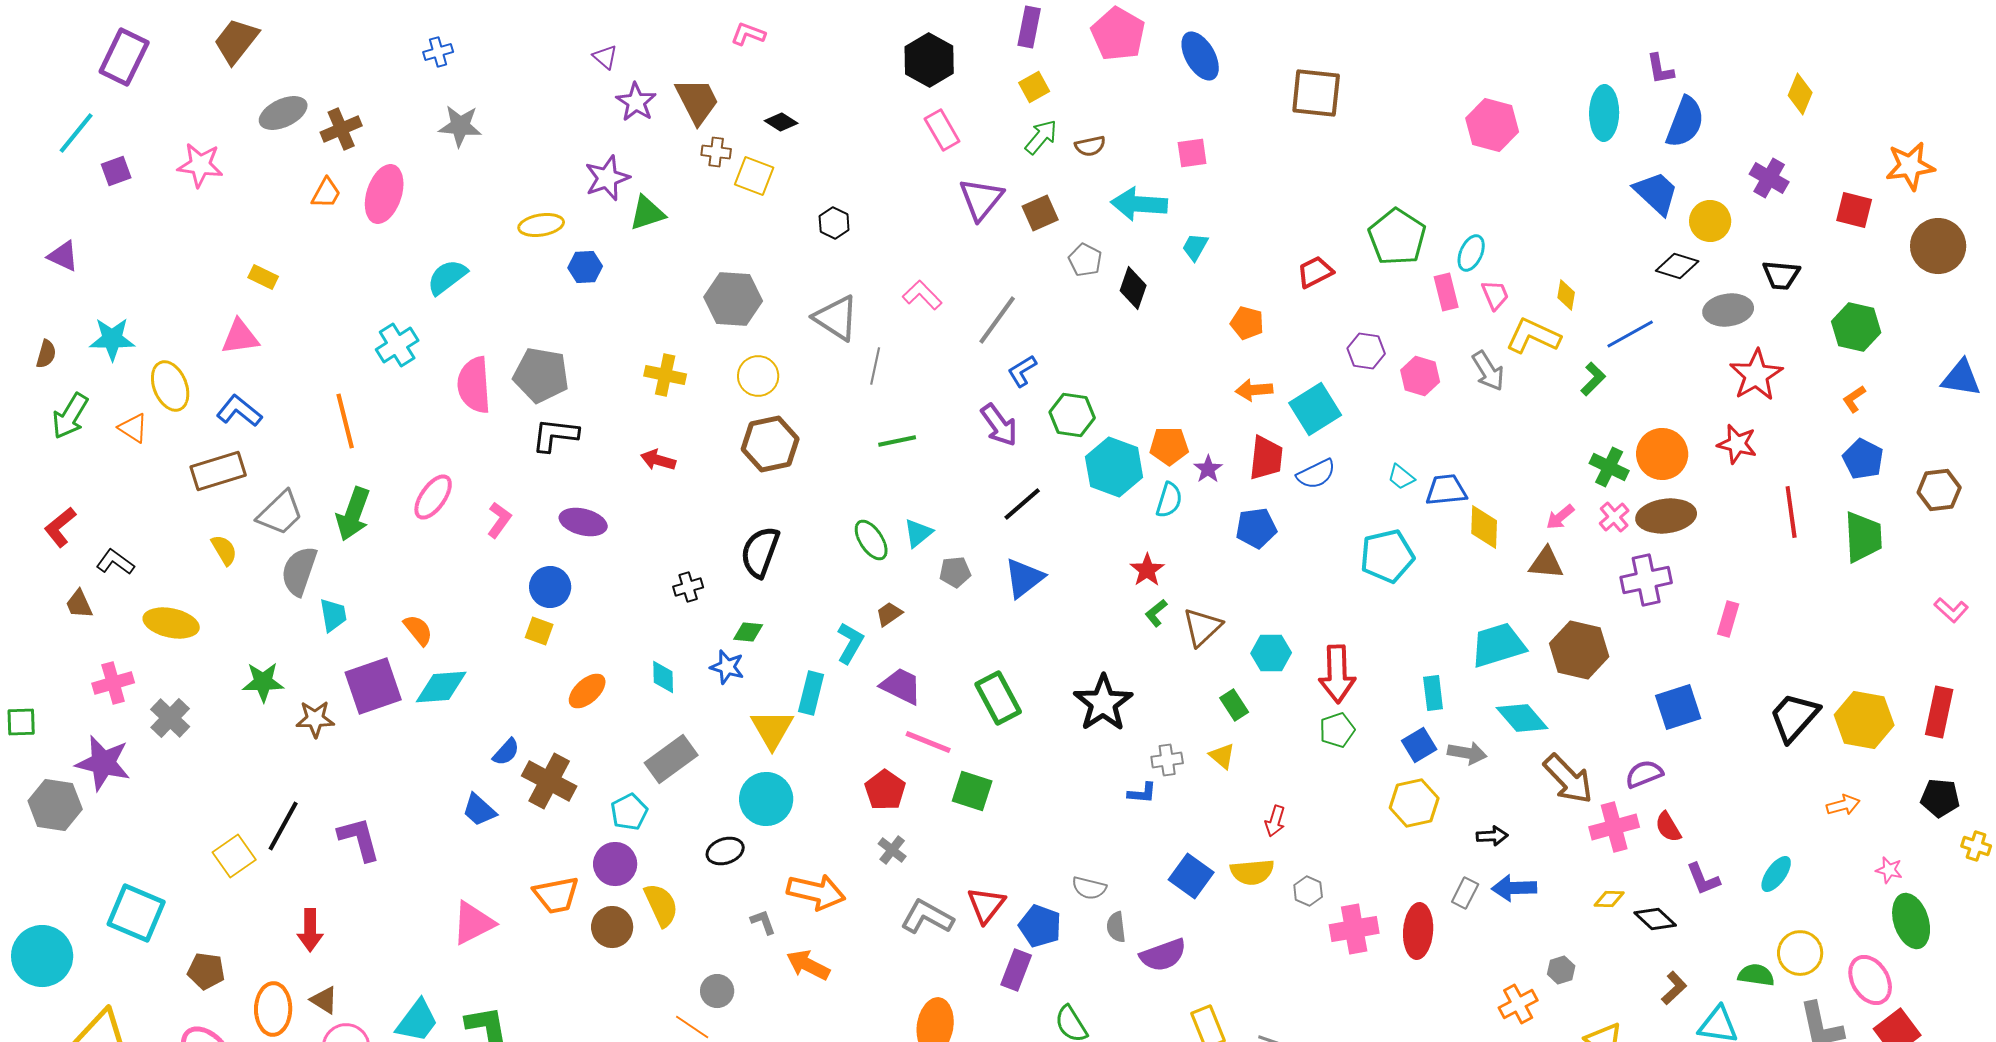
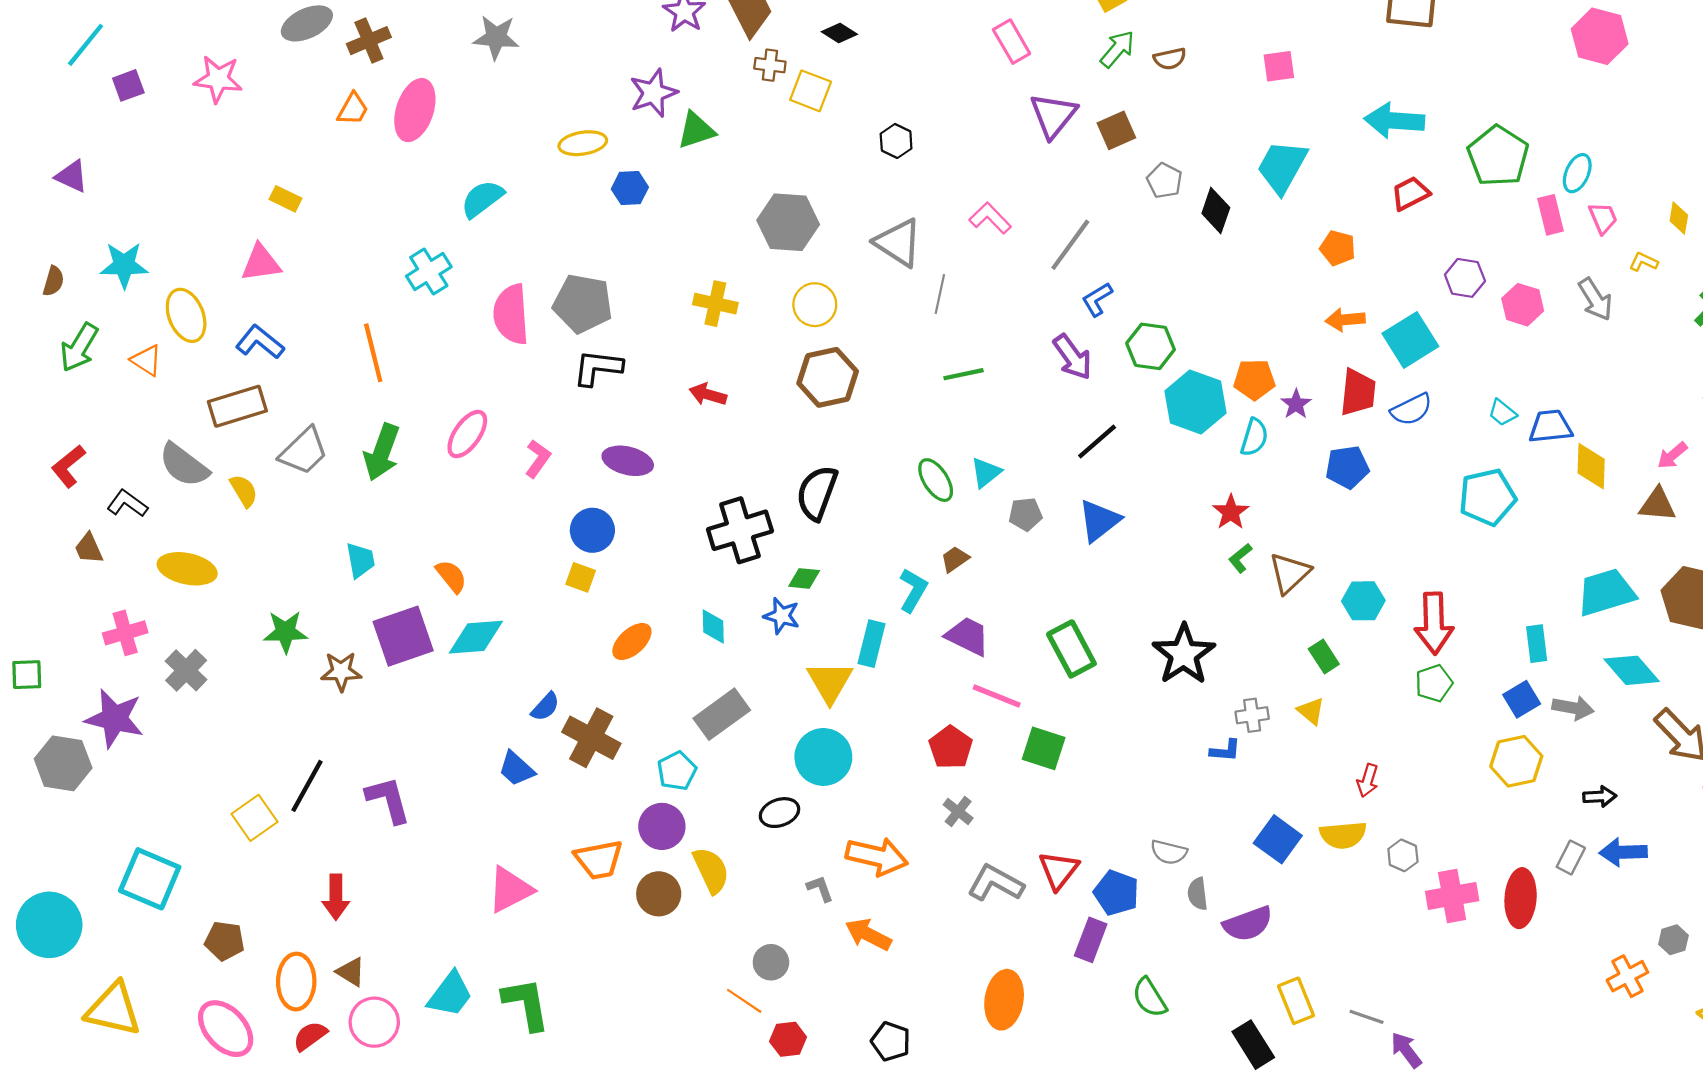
cyan arrow: (1139, 204) -> (1394, 121), moved
cyan trapezoid: (1195, 247) -> (1282, 167), size x1.8
yellow L-shape: (1533, 336) -> (1644, 262), size x0.5
gray semicircle: (299, 571) -> (184, 465), moved, turned -72
black cross: (688, 587) -> (740, 530), size x2.0

